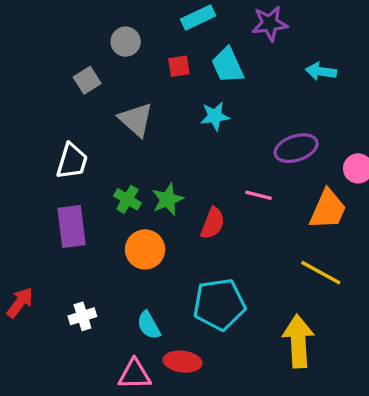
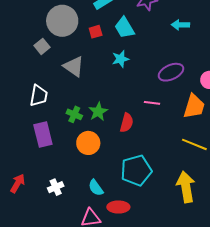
gray circle: (126, 42) -> (62, 21), size x1.8

